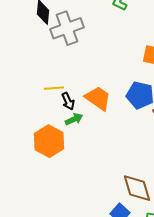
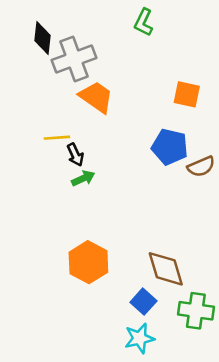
orange trapezoid: (98, 98) -> (96, 97), moved
orange hexagon: (49, 141) -> (88, 262), moved

